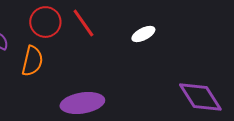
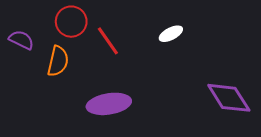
red line: (83, 23) -> (108, 41), moved

